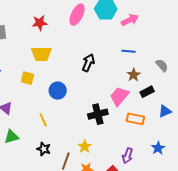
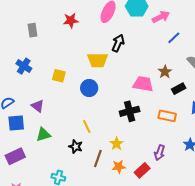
blue line: (128, 51) -> (174, 38), moved, turned -48
yellow trapezoid: (41, 54) -> (98, 60), moved
black arrow: (88, 63) -> (118, 43), moved
pink trapezoid: (119, 96) -> (143, 84), moved, turned 60
yellow line: (43, 120) -> (87, 126), moved

